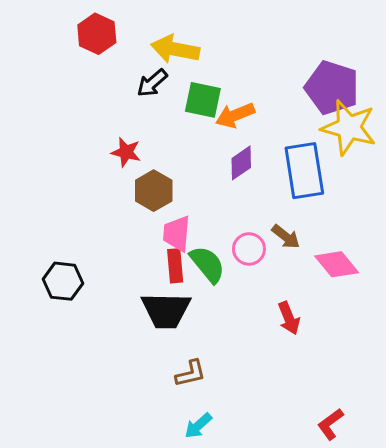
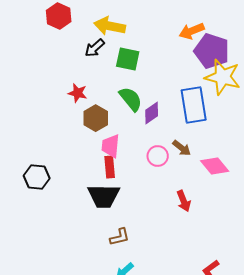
orange arrow: (235, 115) -> (192, 31), moved
purple diamond: (241, 163) -> (152, 113), moved
green semicircle: (207, 264) -> (131, 99), moved

